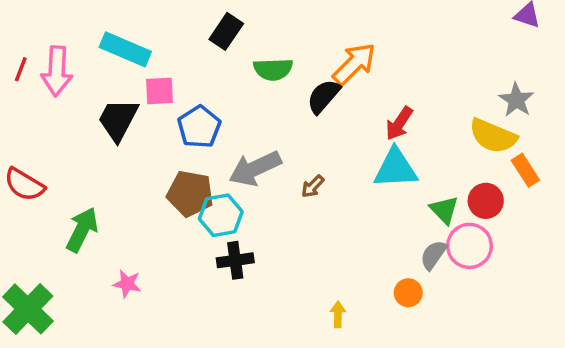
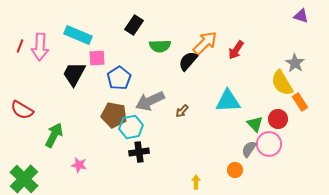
red arrow: (399, 123) -> (236, 50), moved
yellow semicircle: (493, 136) -> (282, 83), turned 36

